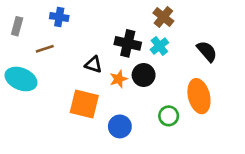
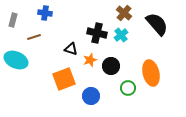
black semicircle: (207, 51) -> (157, 24), moved, size x1.4
black circle: (144, 75) -> (111, 66), moved
orange square: (84, 104) -> (64, 79), turned -35

